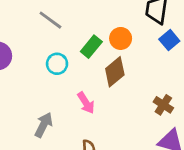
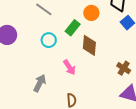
orange circle: (121, 38) -> (91, 13), moved
brown diamond: (115, 72) -> (89, 45), turned -45

